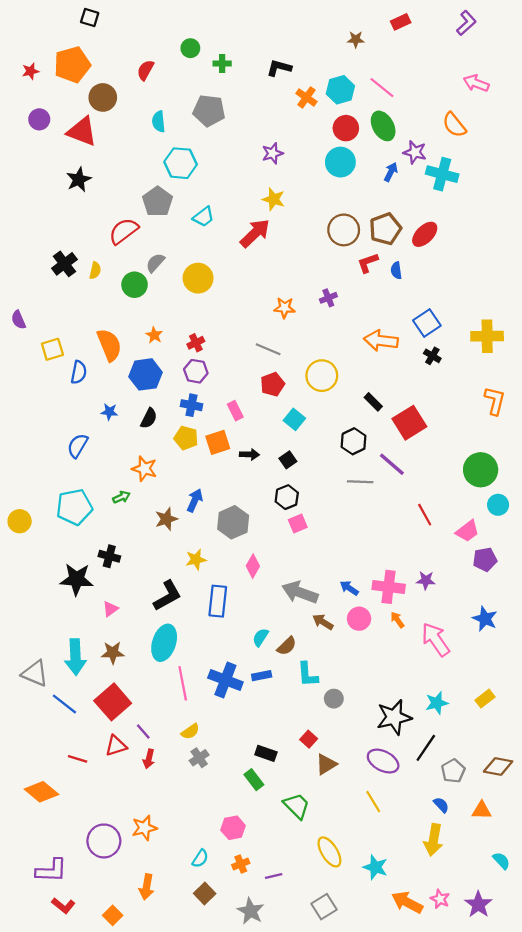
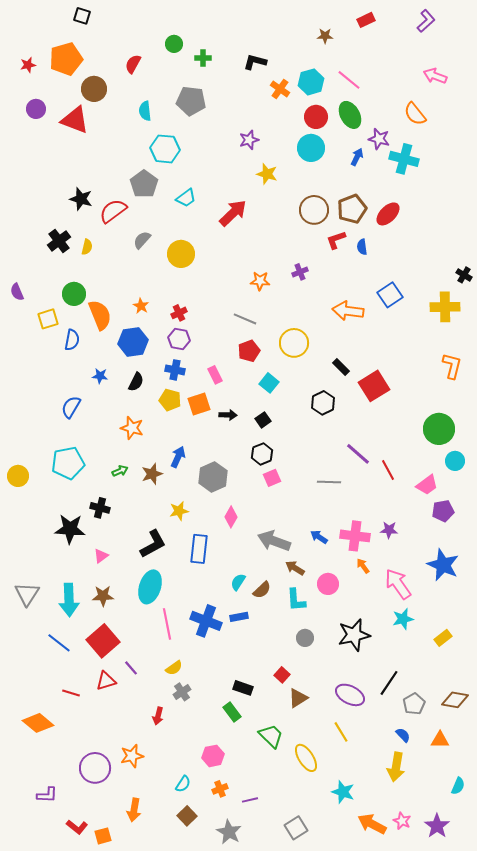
black star: (79, 180) -> (81, 199), moved, turned -30
yellow star: (274, 199) -> (267, 174), moved
green circle: (135, 285) -> (74, 294), moved
black cross: (432, 356) -> (464, 275), moved
purple line: (392, 464) -> (358, 454), moved
gray line: (360, 482) -> (329, 482), moved
green arrow: (121, 497) -> (120, 471), moved
pink circle: (359, 619) -> (328, 584), moved
blue star: (485, 619) -> (443, 565), size x1.4
gray triangle: (35, 673) -> (27, 594), moved, turned 40
cyan L-shape: (308, 675) -> (296, 600), moved
cyan star: (437, 703) -> (403, 619), moved
black star: (394, 717) -> (354, 635), moved
red arrow: (149, 759) -> (158, 716), moved
yellow ellipse: (329, 852) -> (306, 758), moved
cyan semicircle: (501, 861) -> (458, 786), turned 66
purple L-shape: (51, 871) -> (47, 795), size x0.7
red L-shape: (63, 906) -> (77, 827), moved
orange square: (113, 915) -> (103, 836), turned 30

